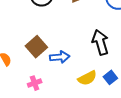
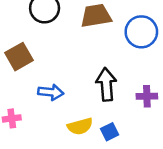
brown square: (36, 47) -> (19, 57), moved

